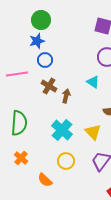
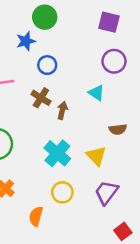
green circle: (41, 20) -> (45, 17), moved
blue circle: (45, 60) -> (47, 65), moved
orange semicircle: (45, 180) -> (36, 216), turned 63

